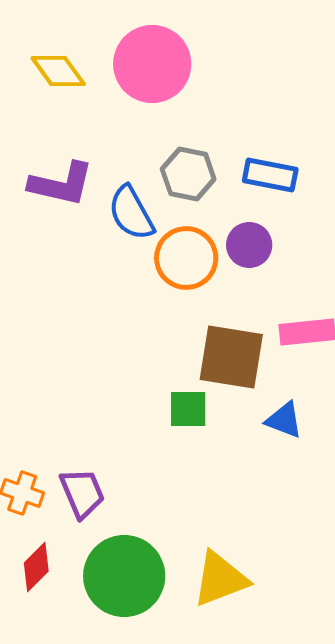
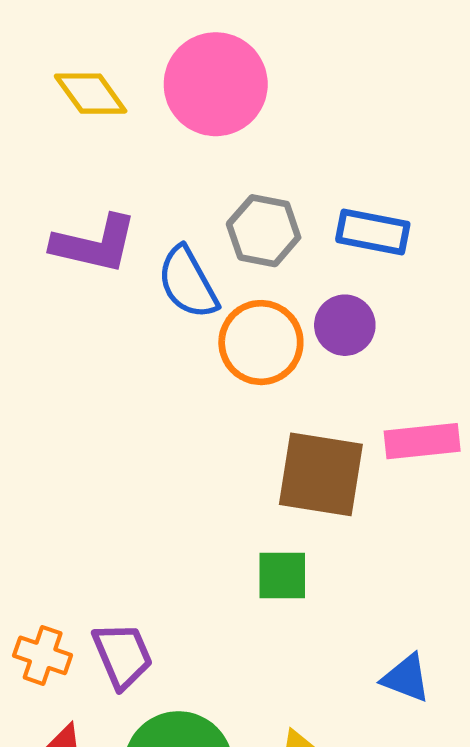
green square: (188, 409) -> (282, 576), moved
blue triangle: (284, 420) -> (406, 678), moved

